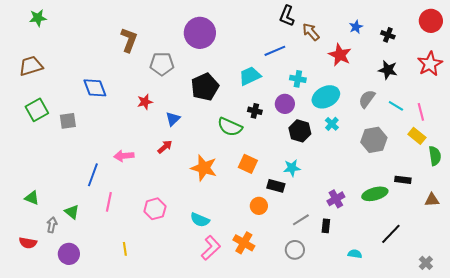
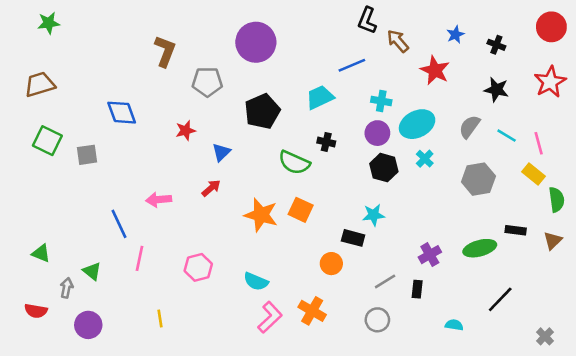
purple circle: (285, 104) -> (377, 133), moved
green square: (37, 110) -> (47, 141), turned -35
orange square: (248, 164) -> (301, 210), moved
blue line: (93, 175) -> (119, 224), turned -45
brown triangle: (432, 200) -> (553, 241), moved, turned -42

